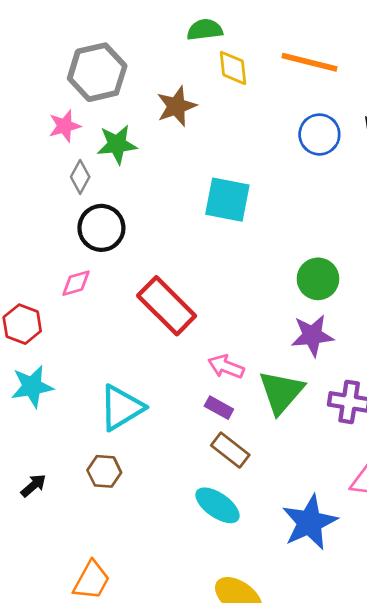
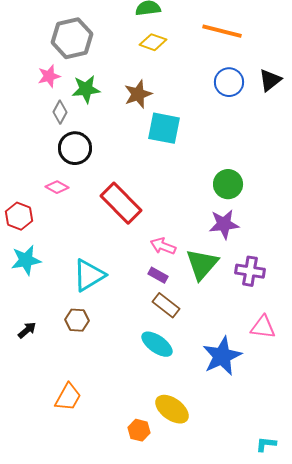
yellow diamond: (233, 68) -> (153, 42), moved, turned -64
brown star: (176, 106) -> (138, 94), moved
pink diamond: (76, 283) -> (57, 187), turned 45

